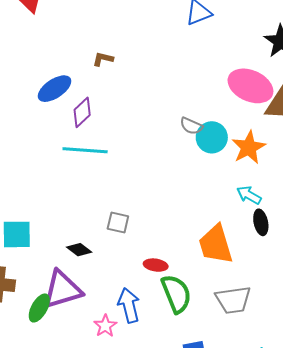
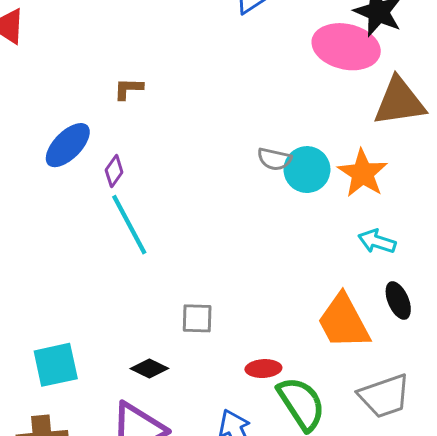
pink ellipse: (250, 86) -> (346, 47), moved
purple diamond: (82, 112) -> (114, 171), size x0.7
cyan line: (85, 150) -> (129, 225), turned 69
black ellipse: (261, 222) -> (398, 301), moved

